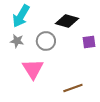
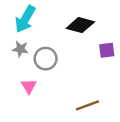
gray circle: (46, 41) -> (46, 59), moved
pink triangle: (33, 69) -> (29, 86), moved, size x0.6

